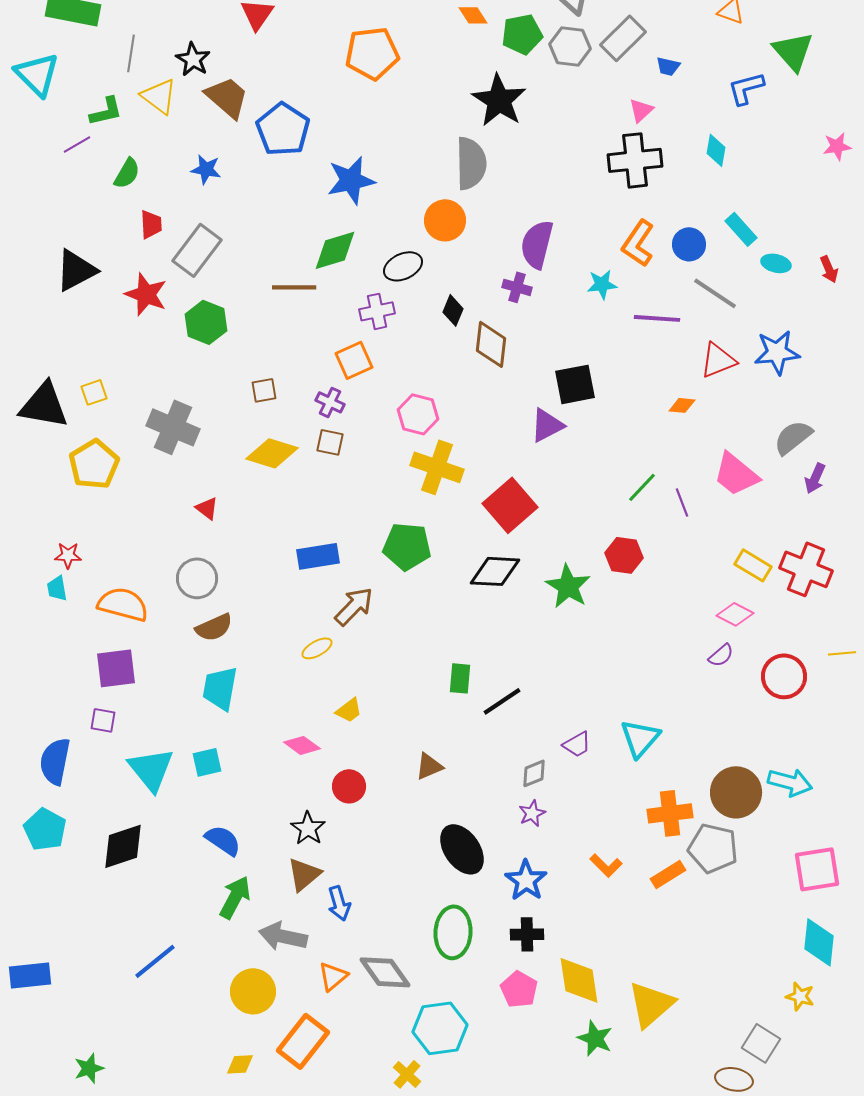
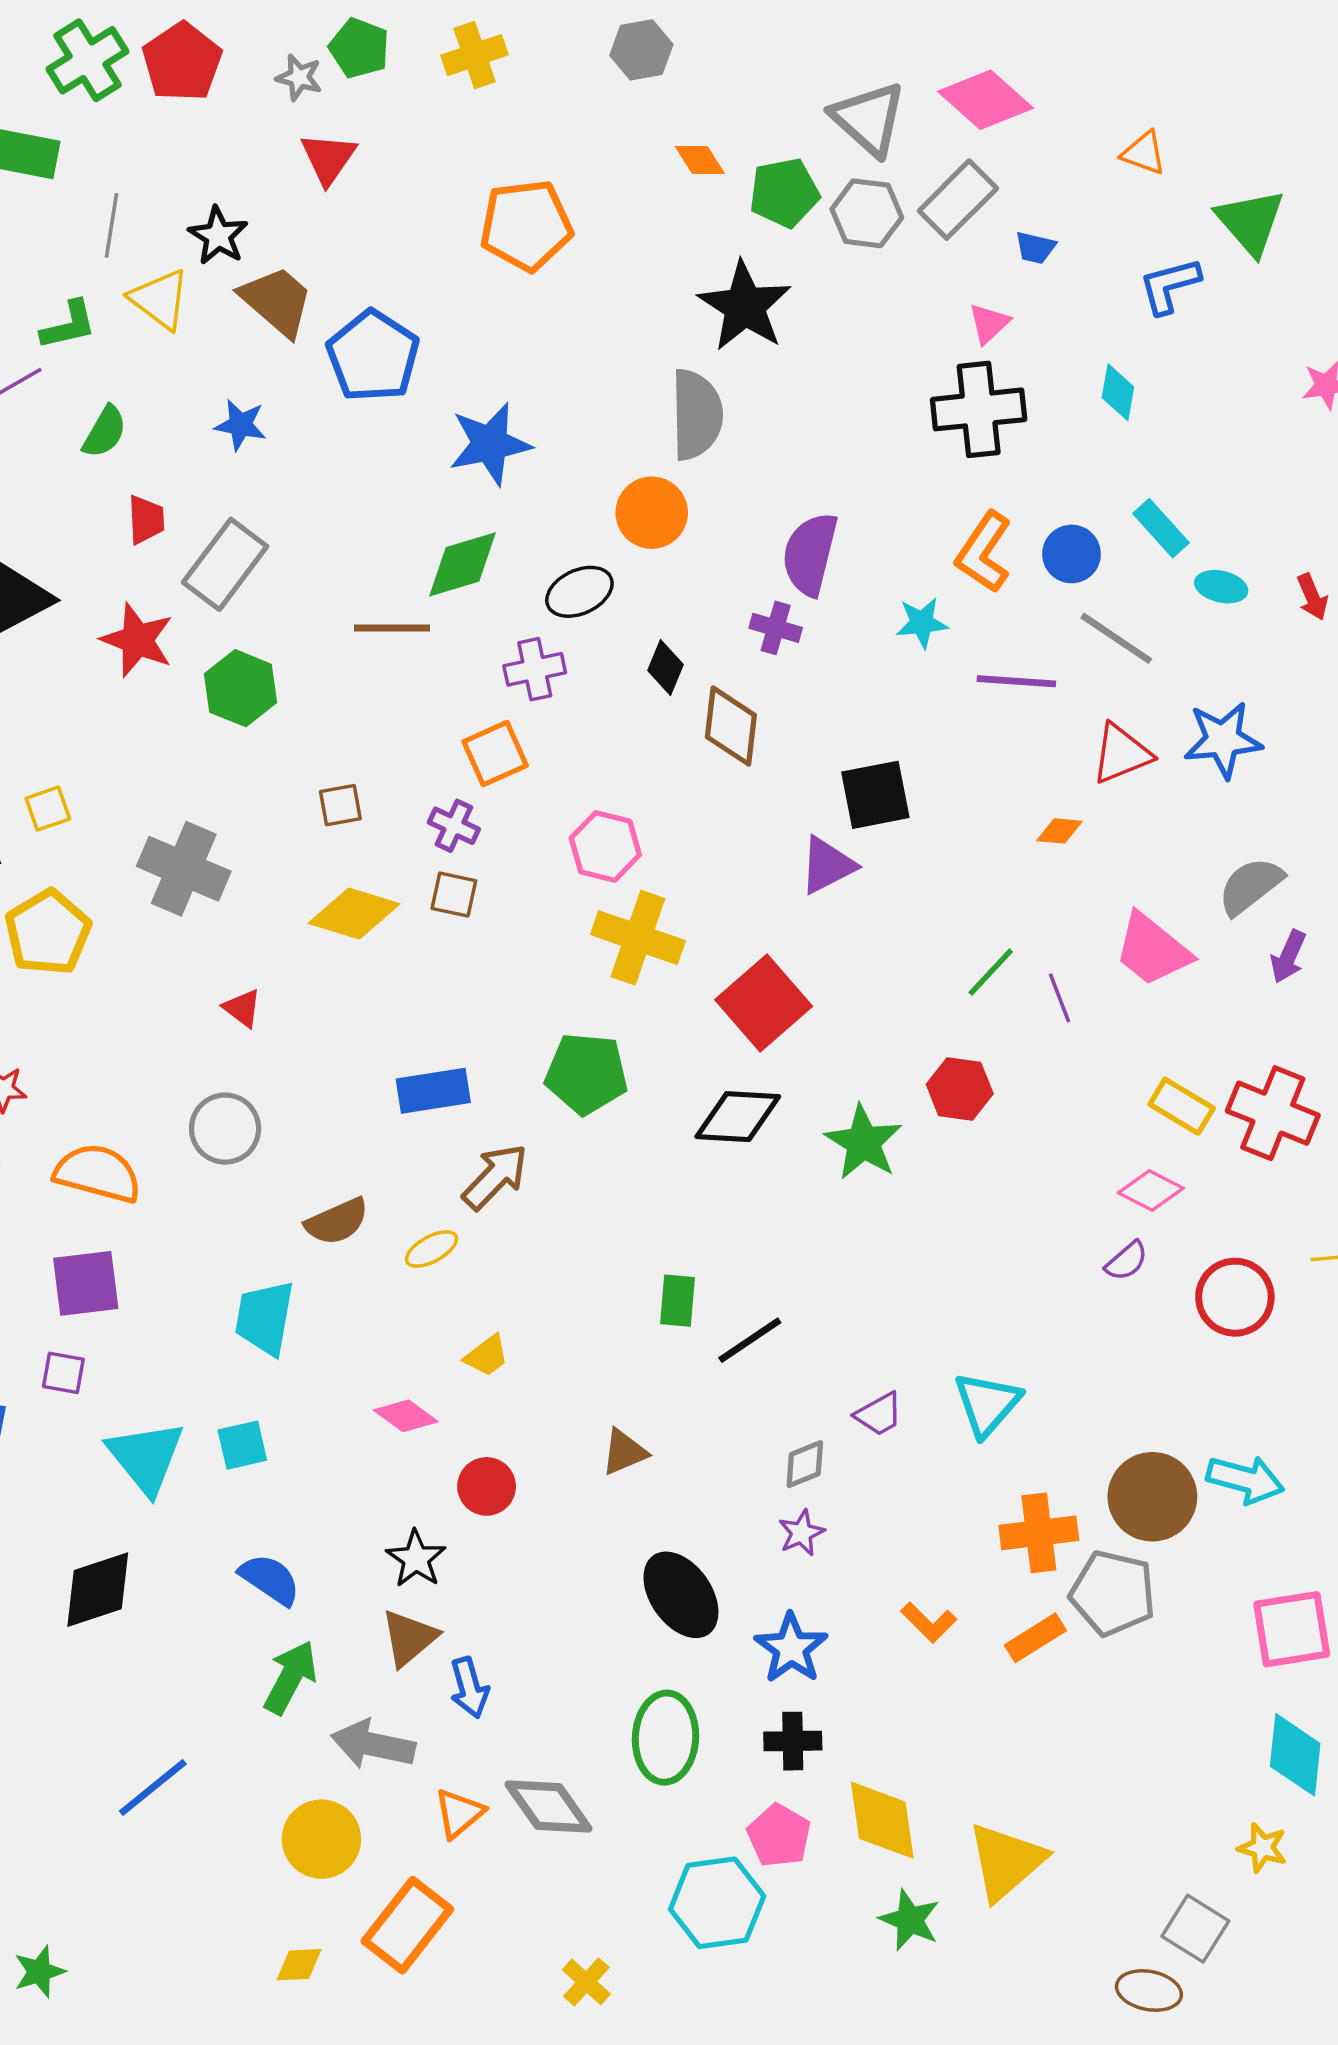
brown semicircle: (214, 627) -> (337, 1221), moved
cyan hexagon: (440, 1028) -> (717, 1903), moved

